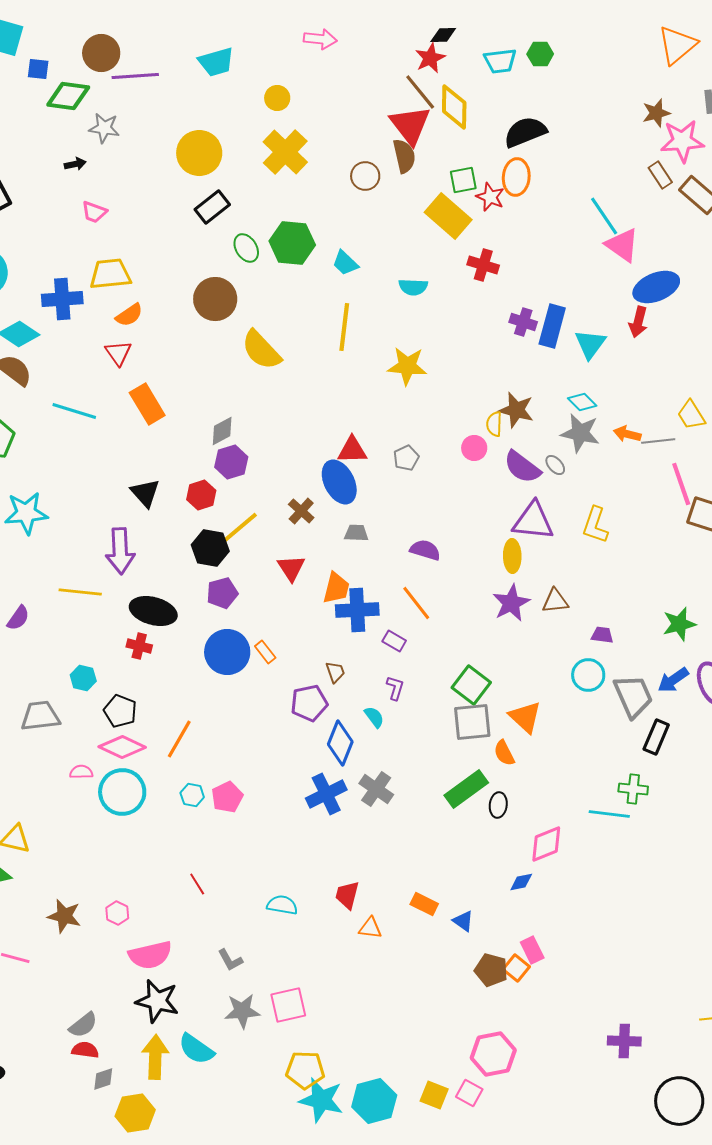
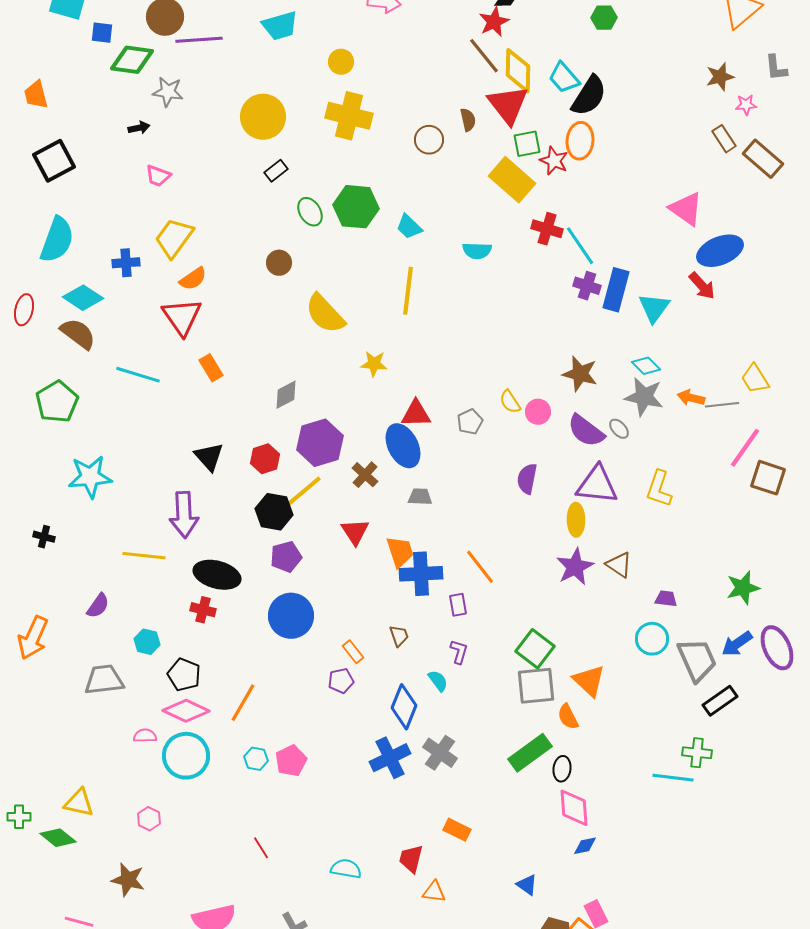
cyan trapezoid: (500, 61) -> (564, 78), moved, turned 56
red triangle: (410, 125) -> (508, 105), moved
black semicircle: (525, 132) -> (589, 96), turned 144
pink star: (682, 141) -> (746, 105), size x0.5
yellow cross: (285, 152) -> (349, 116), turned -30
brown semicircle: (404, 156) -> (468, 120), size x0.7
black rectangle: (212, 207) -> (276, 171), size x0.7
cyan line: (604, 216) -> (580, 246), moved
yellow trapezoid: (110, 274) -> (174, 238), turned -48
blue cross: (62, 299) -> (126, 263), size x0.7
brown circle: (215, 299) -> (279, 263), size x0.6
red arrow: (638, 322) -> (702, 286), turned -56
red triangle: (118, 353) -> (182, 317), size x1.5
yellow star: (407, 366) -> (374, 364), moved, size x0.7
orange rectangle: (147, 404) -> (211, 368), size x0.7
yellow semicircle: (494, 424) -> (510, 402), moved, turned -35
purple hexagon: (231, 462) -> (320, 443), moved, size x1.4
pink line: (681, 484) -> (745, 448), turned 54
purple semicircle: (425, 550) -> (527, 479), moved, turned -96
orange trapezoid: (336, 588) -> (400, 552), turned -32
brown triangle: (555, 601) -> (619, 565), turned 40
purple semicircle: (18, 618) -> (98, 606), moved
purple rectangle: (394, 641) -> (458, 605), turned 50
orange rectangle: (265, 652) -> (353, 652), moved
purple pentagon: (309, 703) -> (341, 681), moved, size x0.7
black rectangle: (656, 737) -> (720, 701), turned 32
pink diamond: (546, 844) -> (574, 808), moved, turned -72
orange rectangle: (424, 904) -> (457, 830), moved
pink hexagon: (117, 913) -> (149, 819), moved

